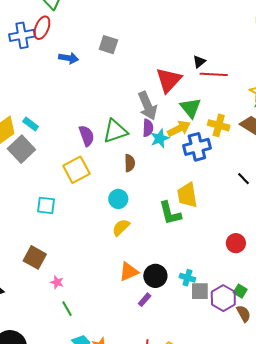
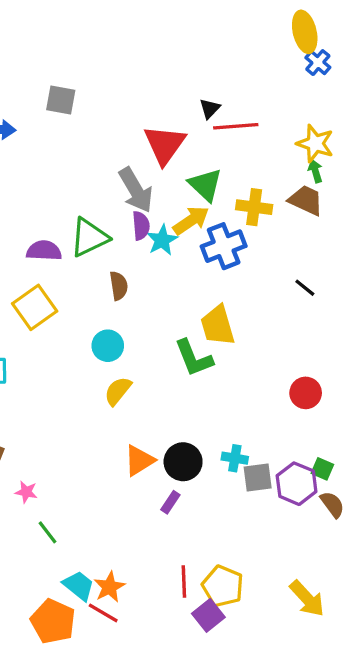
purple semicircle: (87, 136) -> (44, 251), turned -60

